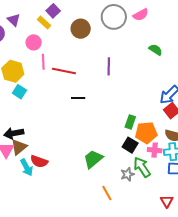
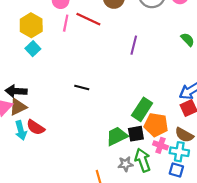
red line: (64, 71) -> (88, 19), moved
black line: (78, 98) -> (82, 87), moved
green rectangle: (130, 122) -> (142, 109), size x1.5
black square: (130, 145) -> (136, 134), turned 35
green trapezoid: (93, 159) -> (117, 136), moved

